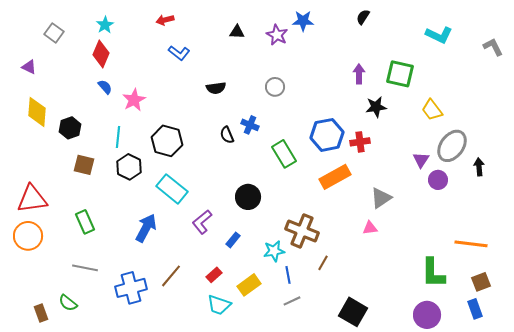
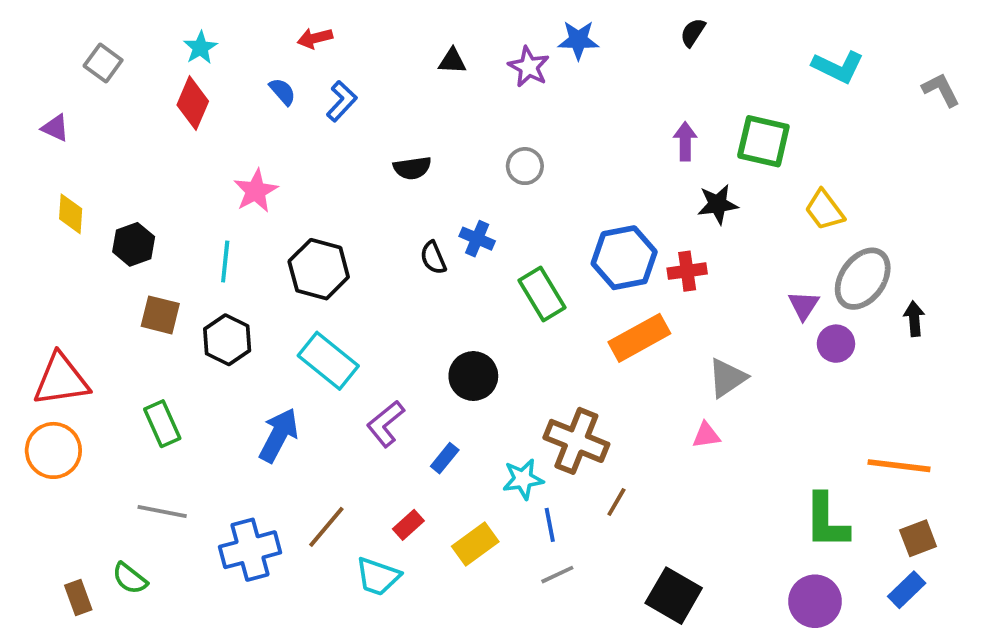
blue L-shape: (179, 53) -> (342, 101), turned -85
blue semicircle: (105, 87) -> (282, 92), moved
yellow diamond: (37, 112) -> (71, 214), size x0.7
black hexagon: (129, 167) -> (227, 340), moved
cyan trapezoid: (219, 305) -> (378, 576), moved
blue rectangle: (475, 309) -> (907, 590), turned 66

